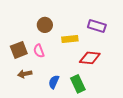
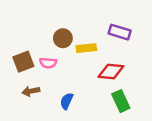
brown circle: (45, 25) -> (63, 38), moved
pink semicircle: (39, 51) -> (48, 63), turned -64
green rectangle: (78, 84) -> (121, 101), moved

